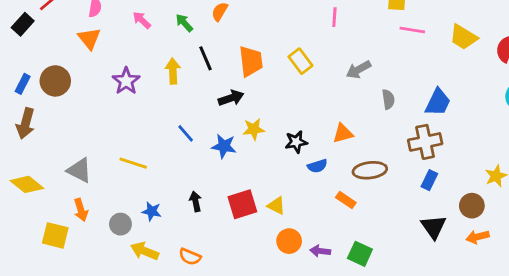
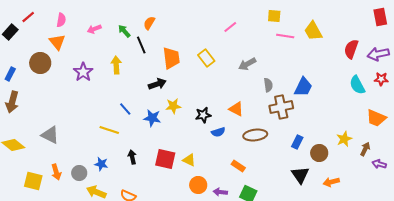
pink line: (334, 17) -> (230, 27), turned 48
pink arrow: (142, 20) -> (94, 29), turned -64
yellow trapezoid: (463, 37) -> (313, 31), moved, turned 30
black line: (205, 58) -> (141, 45), moved
brown circle: (55, 81) -> (40, 63), moved
orange triangle: (343, 133) -> (236, 109), turned 42
brown cross: (425, 142) -> (281, 107), moved
yellow line: (133, 163) -> (109, 130), moved
orange rectangle: (346, 200) -> (238, 166), moved
red square: (242, 204) -> (165, 159), turned 30
brown circle: (472, 206) -> (319, 153), moved
orange arrow: (81, 210) -> (56, 172), moved

